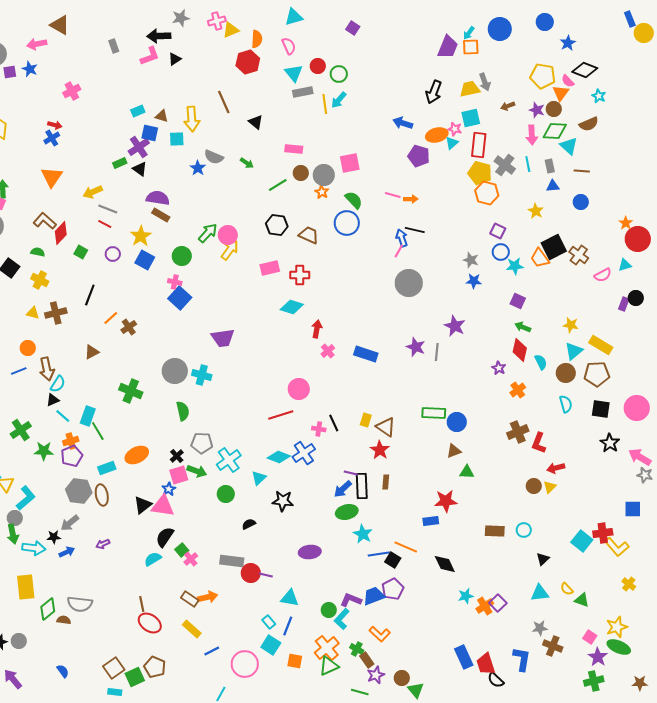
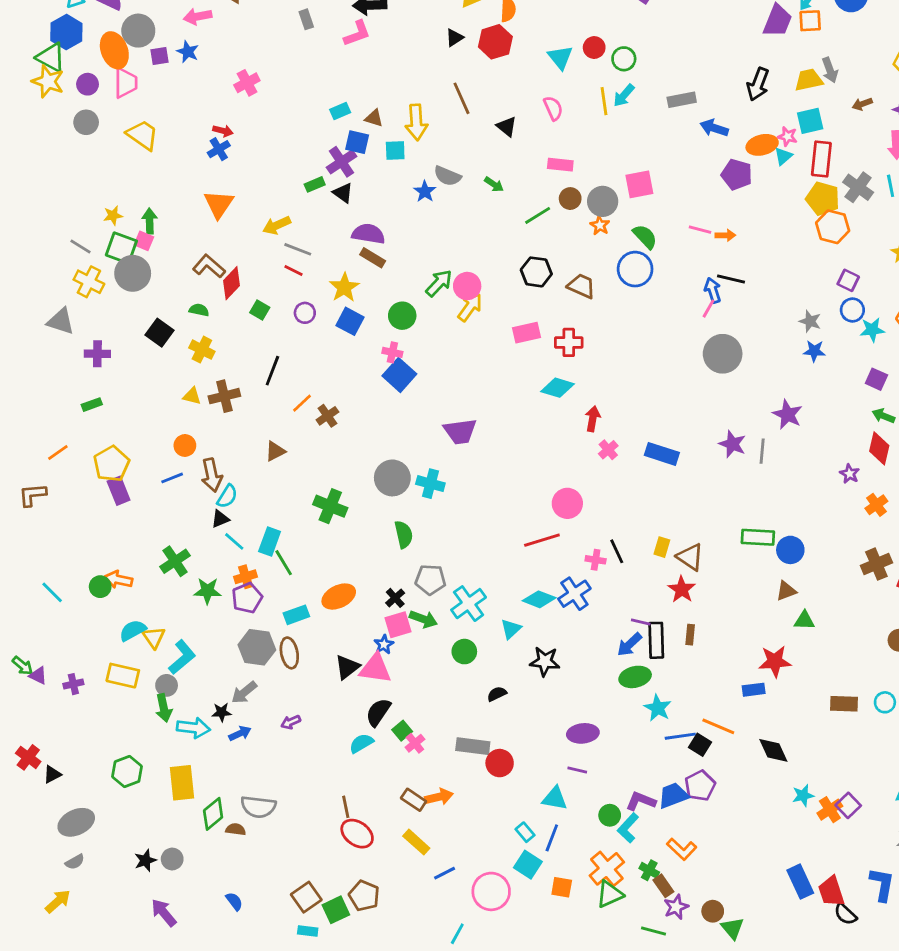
pink semicircle: (289, 46) -> (553, 108), moved
black triangle: (175, 59) -> (454, 38), moved
gray rectangle: (303, 92) -> (682, 100), moved
purple line: (266, 575) -> (577, 770), moved

